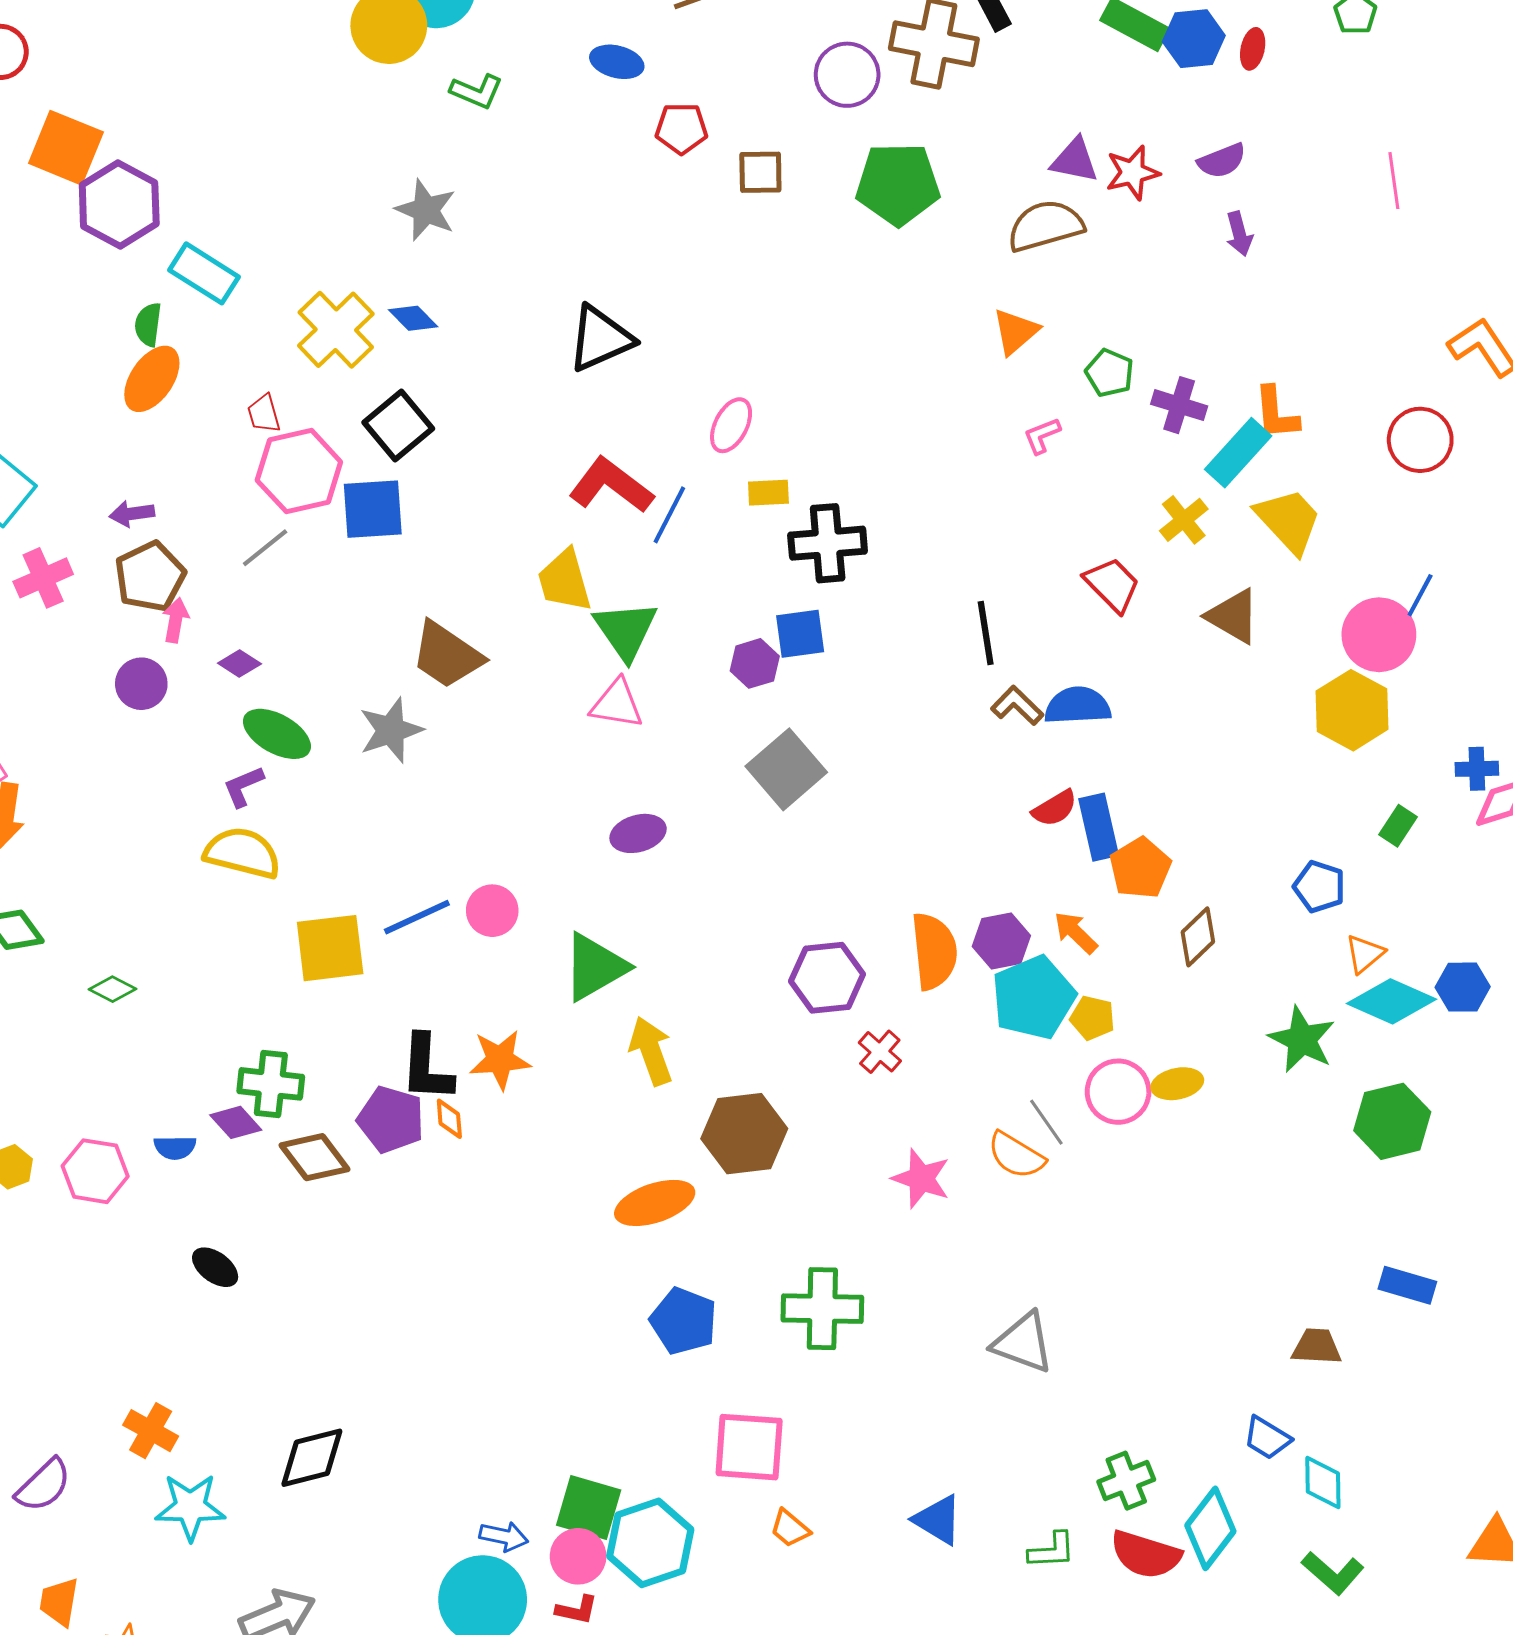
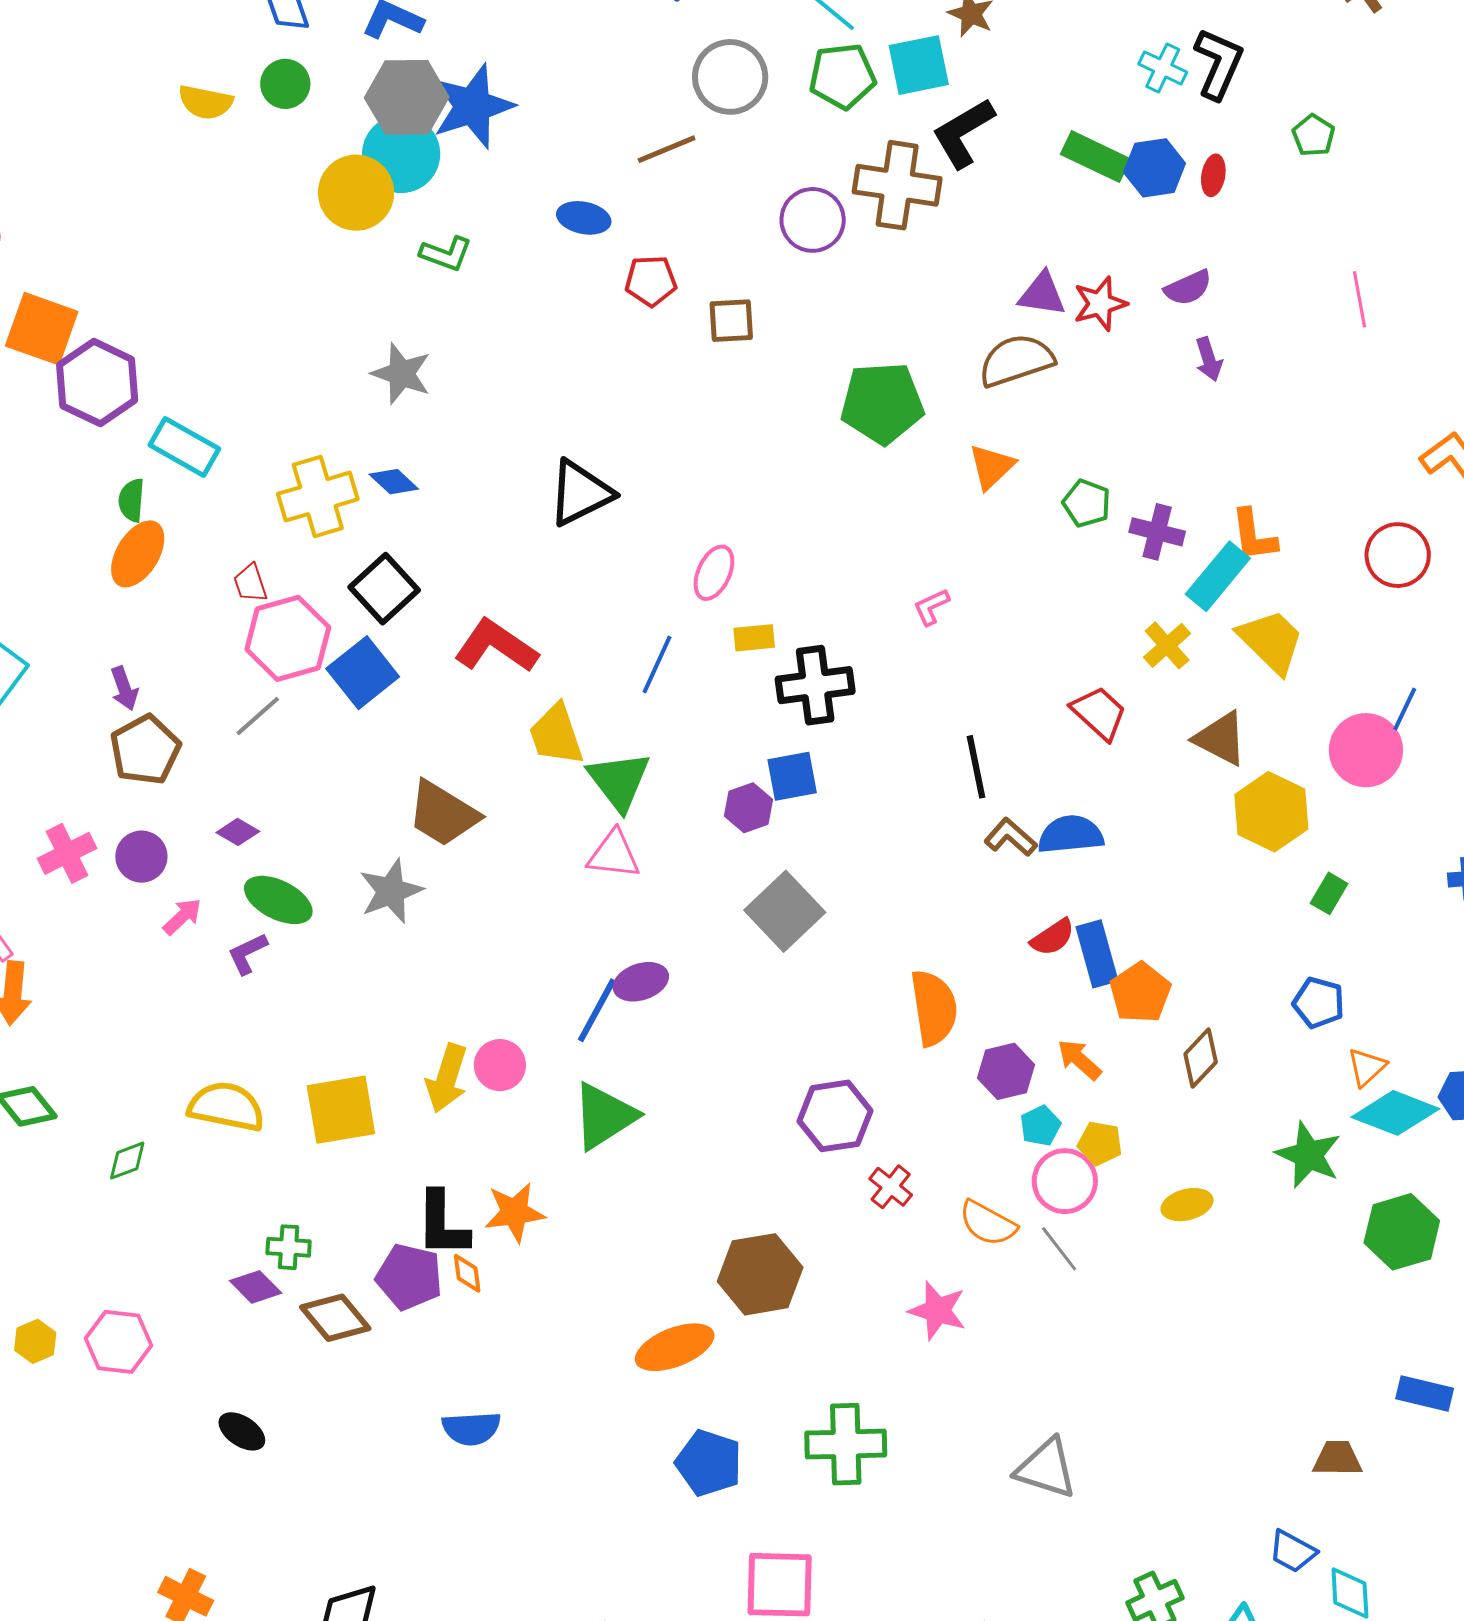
green pentagon: (898, 184) -> (882, 403), moved
yellow cross: (336, 330) -> (318, 497), turned 30
pink L-shape: (1042, 436) -> (931, 607), moved
red L-shape: (611, 485) -> (496, 646), moved
blue square: (373, 509) -> (363, 673), turned -32
purple arrow: (132, 514) -> (124, 688), turned -99
pink cross: (43, 578) -> (67, 853), moved
pink arrow: (176, 620) -> (182, 917), moved, turned 39
yellow hexagon: (1352, 710) -> (1271, 812), moved
green rectangle: (1398, 826) -> (1329, 893), moved
yellow semicircle: (242, 853) -> (226, 1107), moved
blue line: (417, 917) -> (597, 1010), moved, turned -34
orange semicircle: (934, 951) -> (934, 1008), moved
green diamond: (113, 989) -> (127, 1161), turned -45
cyan pentagon: (1033, 998) -> (1040, 1126), size x0.5
yellow arrow: (651, 1051) -> (447, 1078), moved, turned -140
green cross: (271, 1084) -> (289, 1247), size x0.7
pink circle: (1118, 1092) -> (1065, 1181), moved
blue semicircle: (175, 1147) -> (471, 1428), moved, size x1.4
orange semicircle: (1016, 1155) -> (988, 1223), moved

